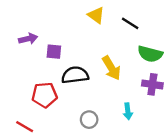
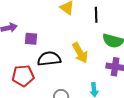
black line: (130, 23) -> (96, 15), turned 56

